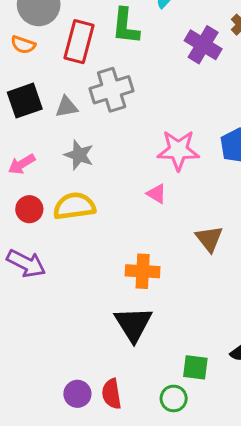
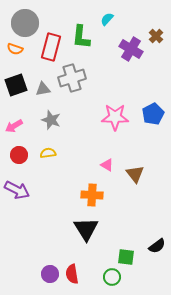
pink triangle: (157, 194) -> (107, 165), moved
yellow semicircle: (74, 206) -> (48, 153), size x0.6

